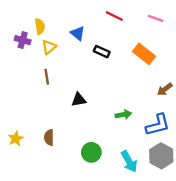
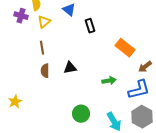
black rectangle: (102, 52) -> (90, 26), turned 48
orange rectangle: (144, 54) -> (125, 48), moved
brown arrow: (165, 89) -> (145, 67), moved
brown semicircle: (49, 137) -> (45, 71), moved

